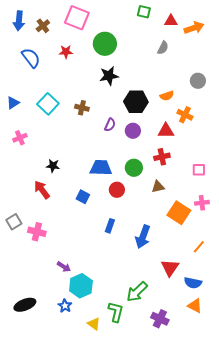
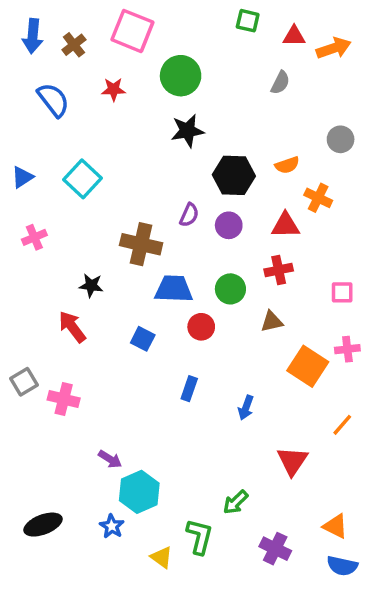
brown cross: (82, 108) -> (141, 244), moved, size x1.6
blue arrow: (143, 237) -> (246, 408), size x0.6
blue semicircle: (193, 283) -> (342, 566), moved
green arrow: (137, 292) -> (236, 502), size x0.7

